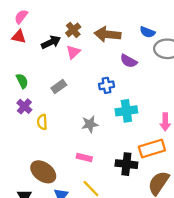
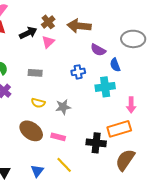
blue semicircle: (147, 32) -> (115, 65), moved, turned 48
gray rectangle: (59, 86) -> (35, 73), turned 40
cyan cross: (126, 111) -> (105, 87), moved
yellow semicircle: (42, 122) -> (38, 103), moved, turned -72
brown ellipse: (43, 172) -> (31, 131), moved

